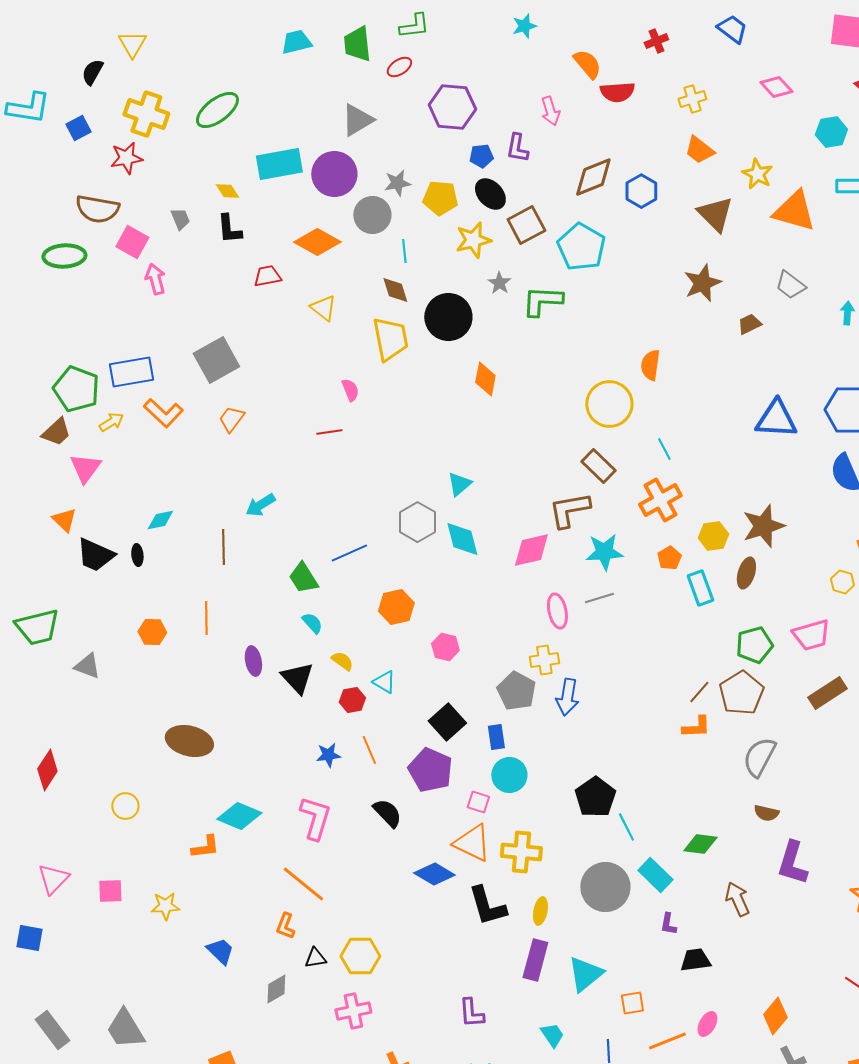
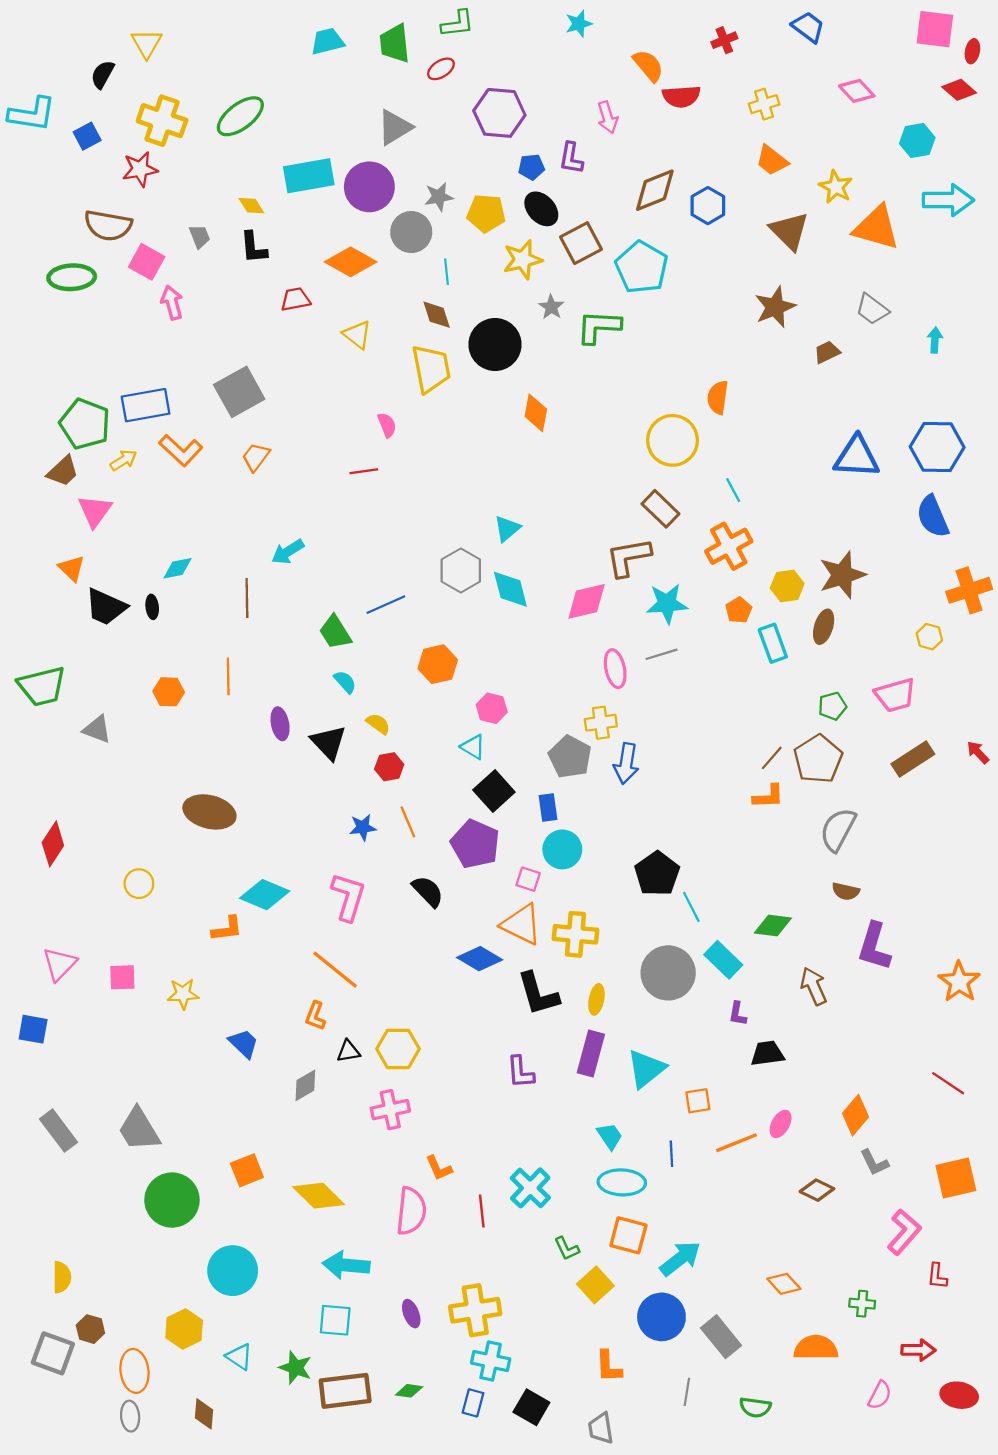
green pentagon: (754, 645) -> (832, 706), size x0.7
cyan triangle: (384, 682) -> (473, 747), moved
purple L-shape: (471, 1013) -> (520, 1072), moved

